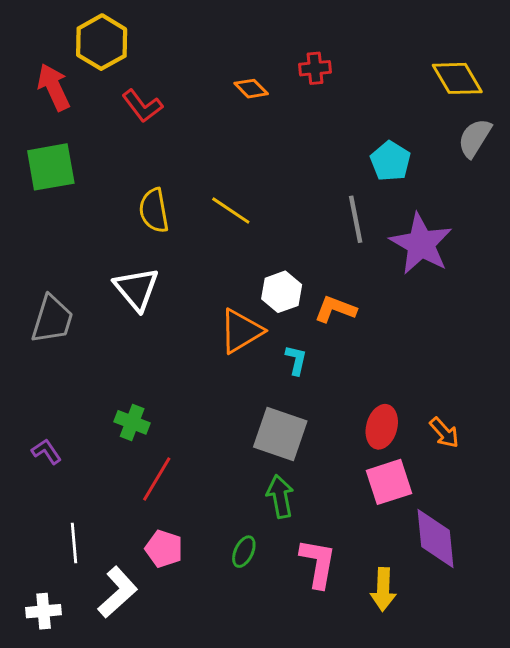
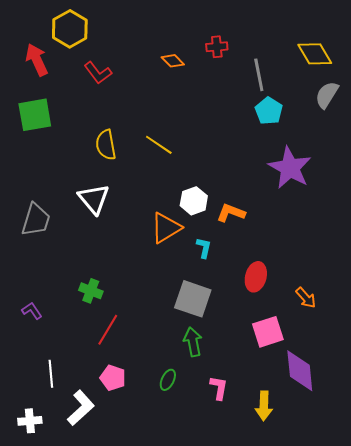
gray line: (356, 219) -> (259, 75), moved
red ellipse: (382, 427) -> (256, 277), moved
pink L-shape: (318, 563) -> (219, 388), size x0.7

